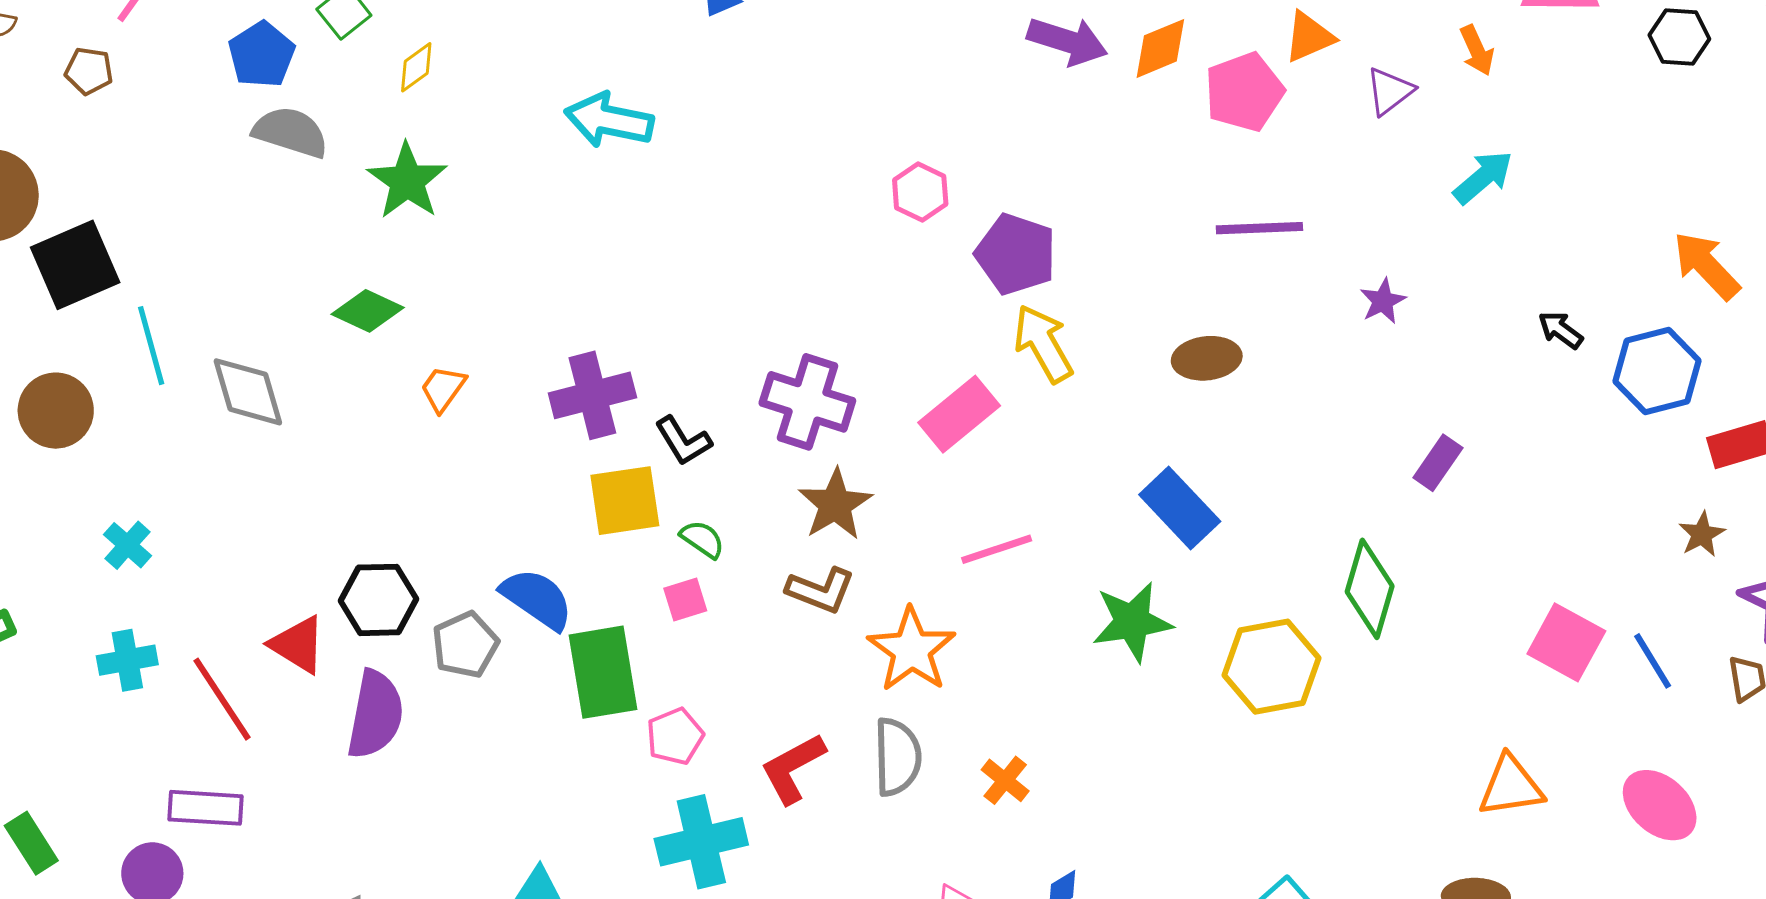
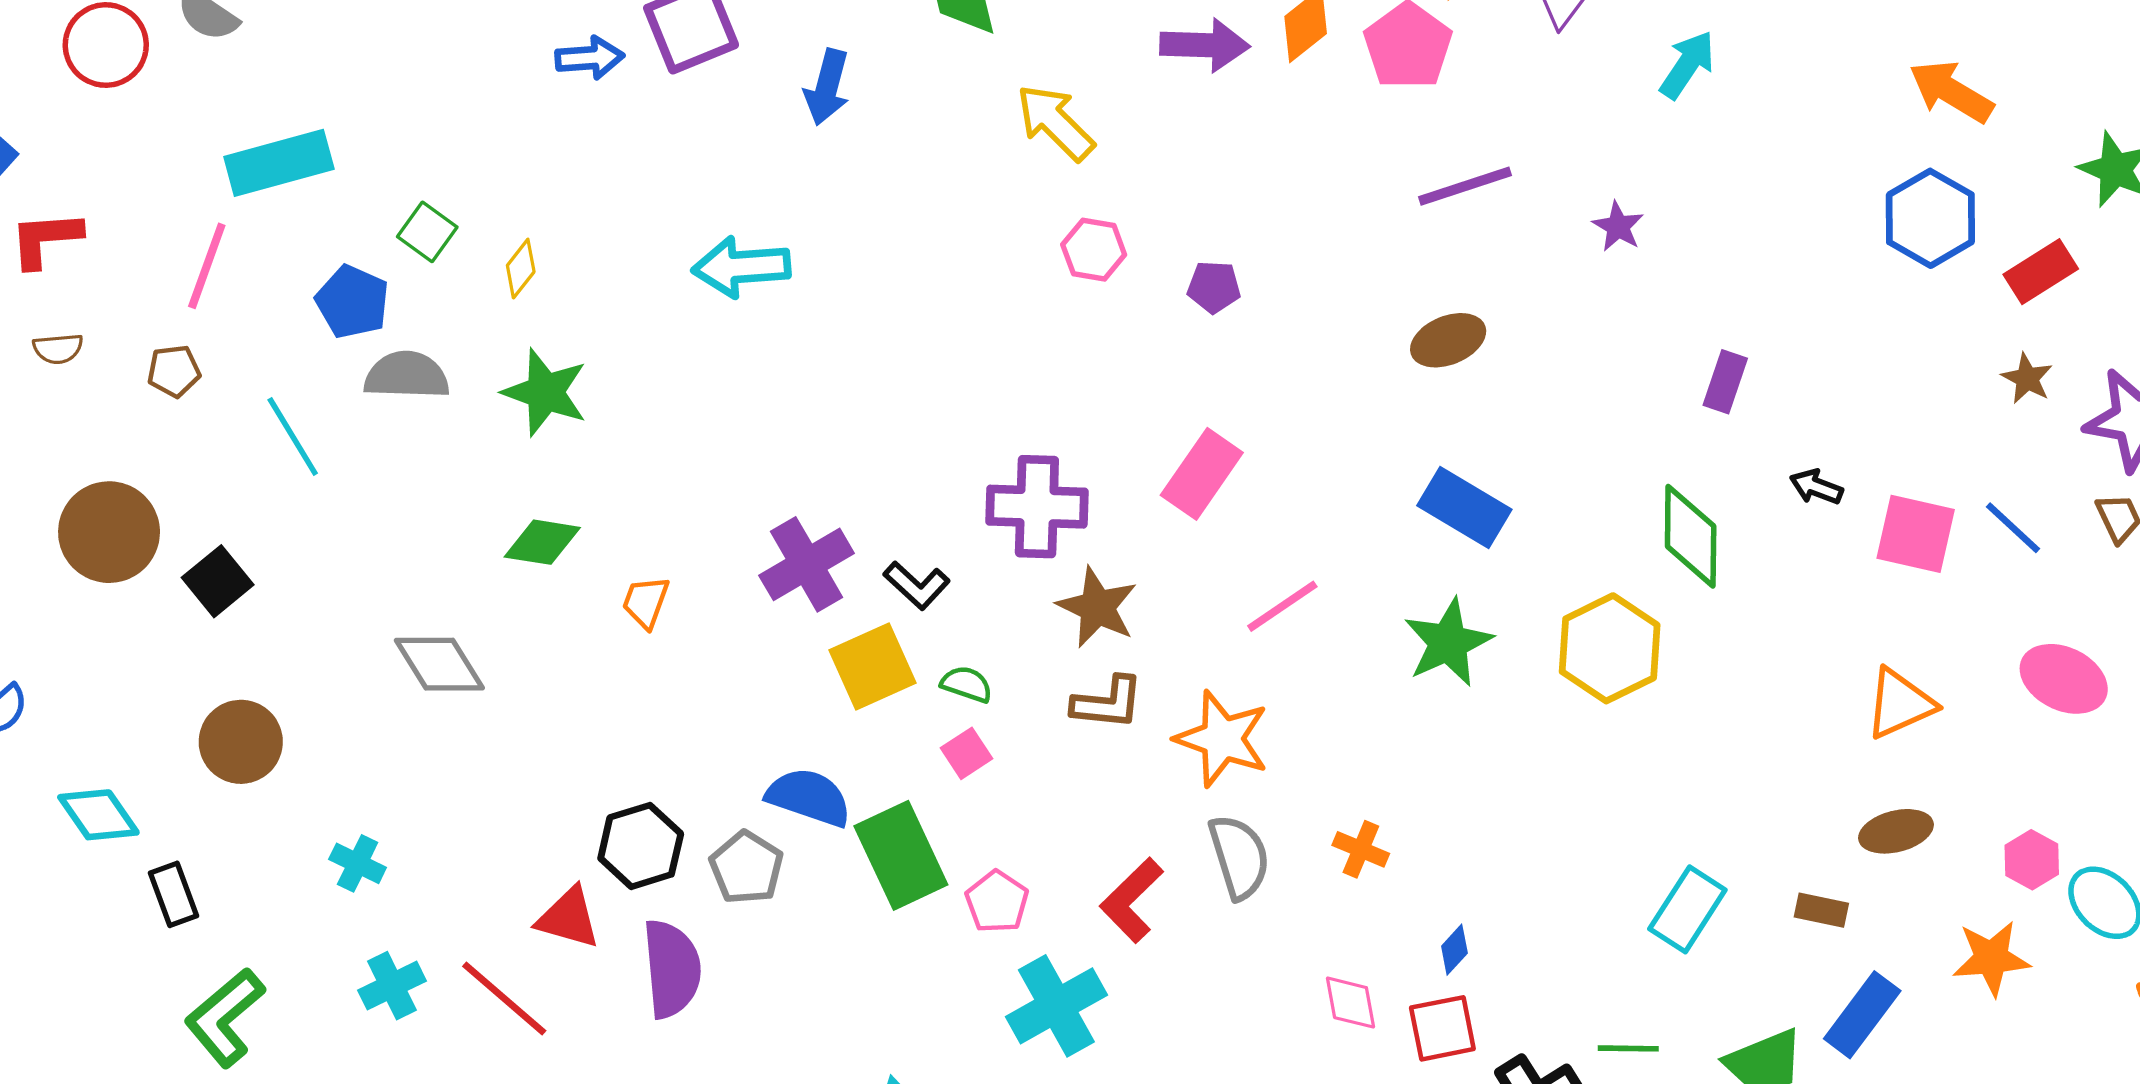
purple pentagon: (1016, 254) -> (1214, 287), size x0.6
black square: (75, 265) -> (218, 581), size x0.7
black arrow: (1561, 330) -> (1816, 487), moved
yellow arrow: (1043, 344) -> (1055, 122), moved
cyan line: (151, 346) -> (293, 436), moved

